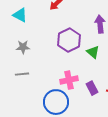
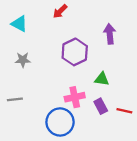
green triangle: (93, 52) -> (102, 79), moved, turned -32
gray line: (22, 74) -> (15, 99), moved

